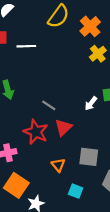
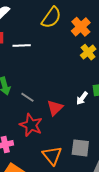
gray line: (49, 105) -> (27, 97), moved
red triangle: (63, 127) -> (55, 108), moved
orange triangle: (58, 165) -> (52, 156), size x1.5

